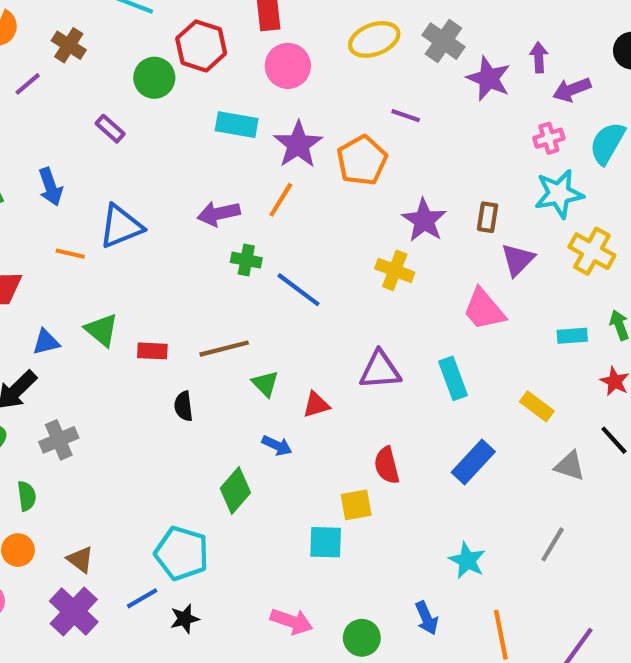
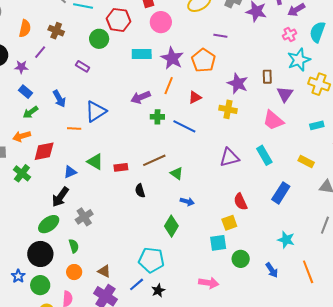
red triangle: (316, 405) -> (195, 97), moved
green circle: (362, 638) -> (241, 259), moved

